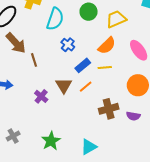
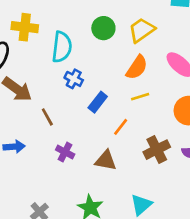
blue cross: (68, 45) -> (74, 79), moved
brown line: (34, 60) -> (47, 117), moved
blue rectangle: (83, 65) -> (98, 102), moved
brown triangle: (64, 85) -> (106, 160), moved, turned -36

